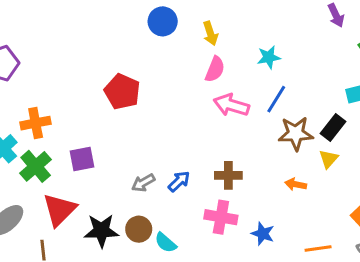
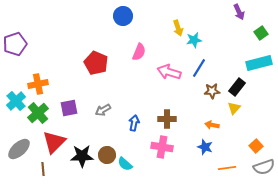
yellow arrow: (210, 33) -> (178, 28), moved
pink semicircle: (215, 69) -> (139, 52), moved
brown star: (296, 133) -> (212, 91), size x0.7
blue arrow: (179, 181) -> (134, 123), turned -35
gray arrow: (143, 183) -> (103, 110), moved
blue star: (263, 234) -> (205, 147), moved

